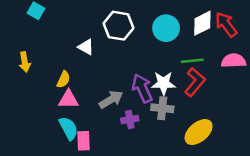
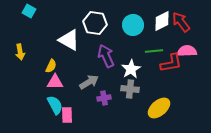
white triangle: (86, 47) -> (69, 40), size x1.6
red L-shape: (195, 82) -> (171, 63), moved, turned 40
white star: (164, 83) -> (131, 69), turned -30
purple arrow: (142, 88) -> (106, 56), moved

